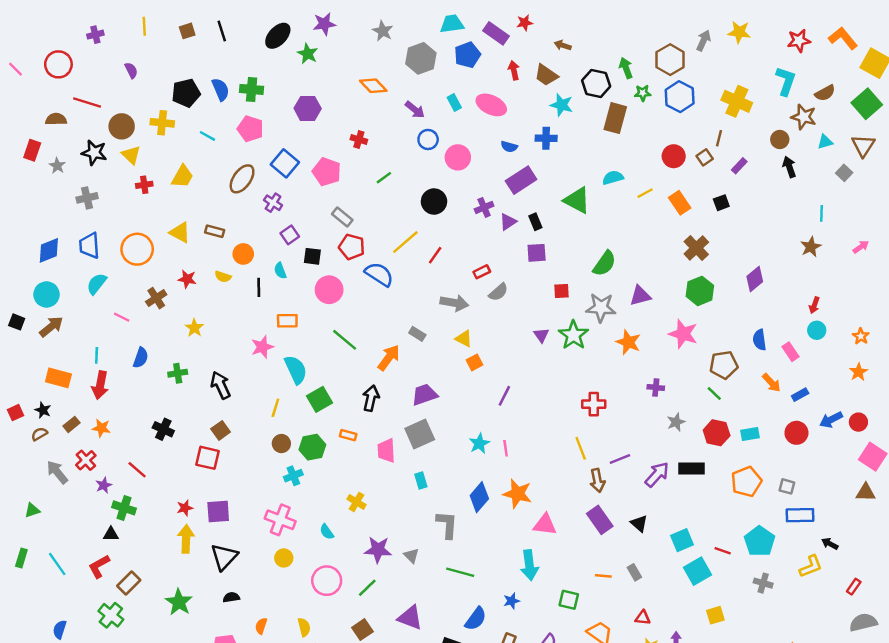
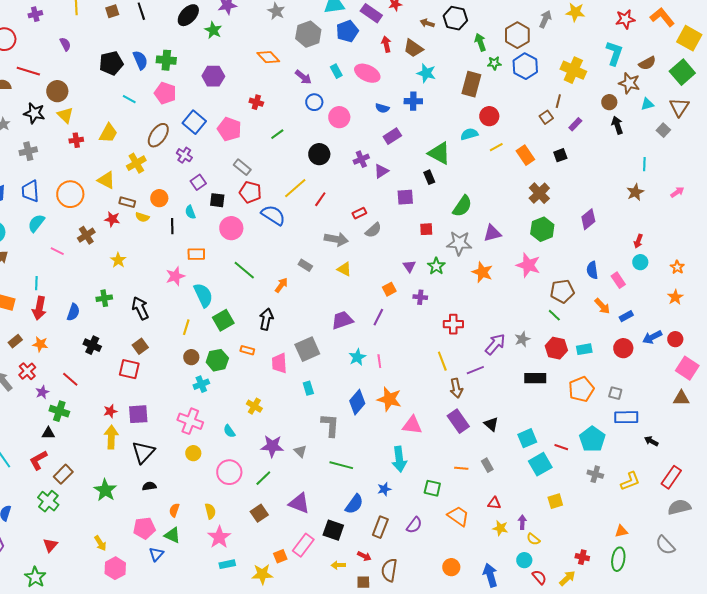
black hexagon: (596, 83) -> (455, 18), moved
yellow cross: (162, 123) -> (136, 163), moved, turned -36
red circle: (674, 156) -> (489, 116), moved
purple rectangle: (521, 180) -> (392, 136), size x0.7
black rectangle: (535, 222) -> (429, 177), moved
brown rectangle: (215, 231) -> (127, 202), moved
green star: (573, 335) -> (436, 266), size x0.7
blue semicircle: (141, 358) -> (73, 312), moved
orange arrow: (389, 358) -> (281, 285), size x0.7
orange square: (475, 362) -> (389, 289), moved
purple cross: (656, 387) -> (420, 297), moved
purple trapezoid: (424, 395) -> (342, 320), moved
purple arrow: (657, 475) -> (495, 344), moved
yellow L-shape: (811, 566) -> (630, 481), moved
red rectangle: (854, 587) -> (671, 477), size x1.6

